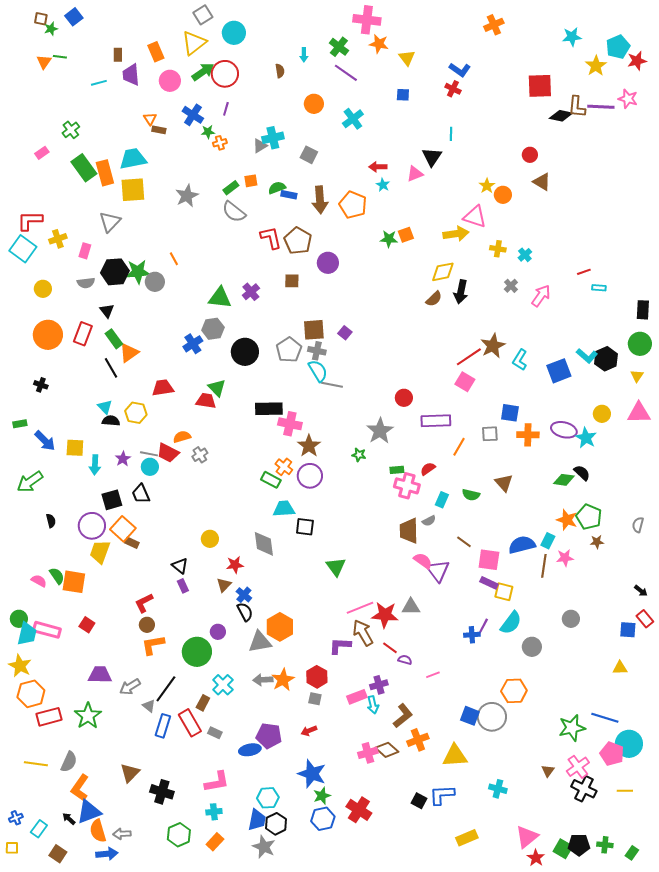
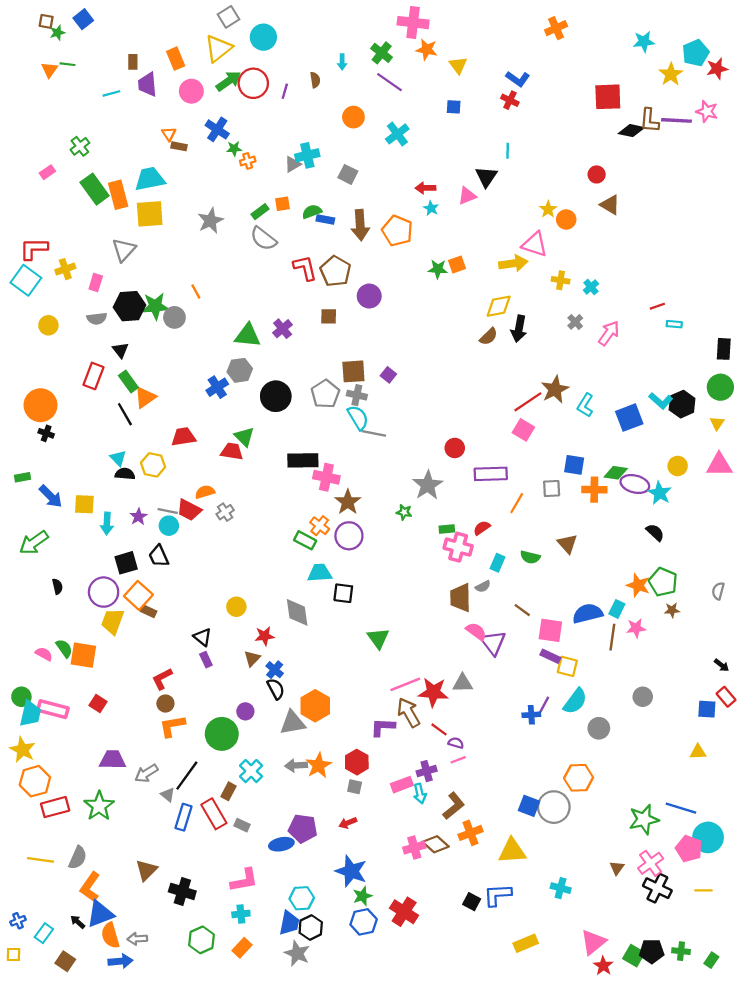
purple line: (226, 109) -> (285, 91), moved
orange circle: (48, 335) -> (41, 405), moved
green diamond: (564, 480) -> (616, 473), moved
pink line: (433, 675) -> (458, 760), moved

